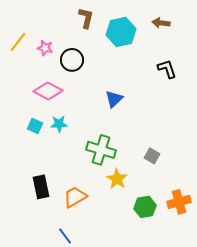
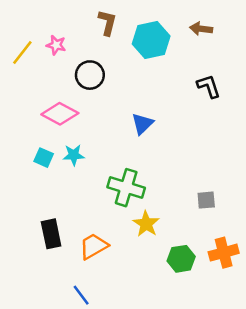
pink star: (45, 48) -> (56, 45), moved
gray square: (152, 156) -> (206, 200), moved, turned -35

